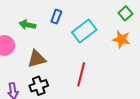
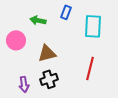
cyan rectangle: (84, 31) -> (93, 26), turned -50

